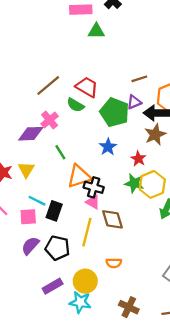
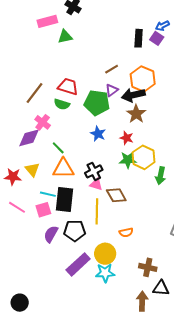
orange triangle: (79, 176) -> (63, 168), moved, turned 30
black cross: (94, 187) -> (94, 171), turned -30
black rectangle: (54, 211) -> (64, 200), size x1.4
purple rectangle: (53, 286) -> (78, 264), size x1.4

